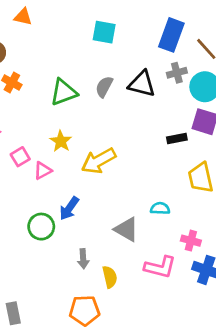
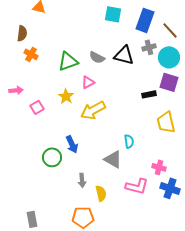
cyan square: (104, 32) -> (113, 14), moved
gray semicircle: (104, 87) -> (97, 57), turned -91
pink triangle: (43, 171) -> (88, 82), moved
blue arrow: (69, 208) -> (72, 144), turned -60
cyan semicircle: (160, 208) -> (129, 141), moved, turned 80

